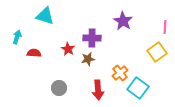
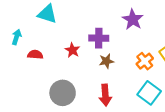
brown star: (88, 59) -> (106, 61), moved
orange cross: (120, 73) -> (145, 61), moved
gray circle: (59, 88) -> (63, 93), size x1.5

